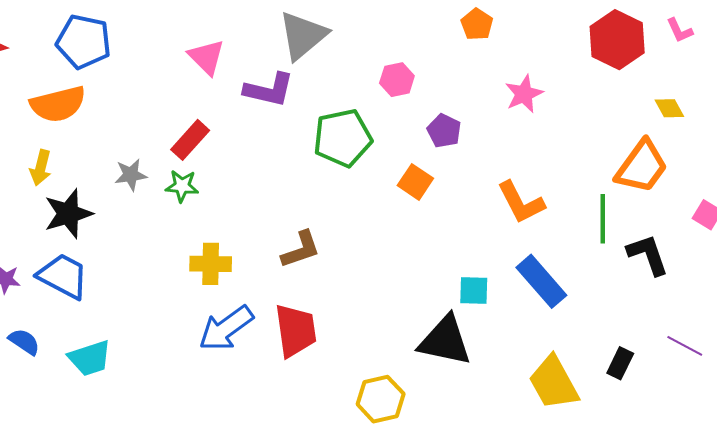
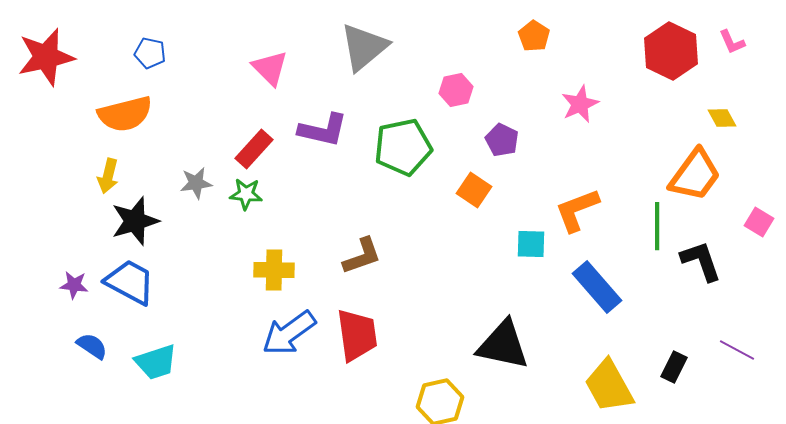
blue pentagon: (84, 42) -> (150, 53), size x0.6
purple L-shape: (269, 90) -> (323, 130), moved
orange L-shape: (521, 202) -> (577, 210), turned 96
cyan square: (474, 291) -> (531, 244), moved

